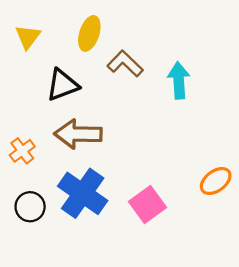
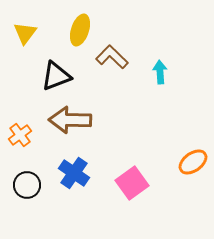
cyan arrow: (179, 80) -> (160, 72), size x0.7
blue cross: (83, 193) -> (74, 173), size x0.7

